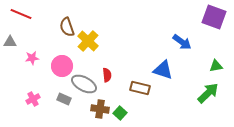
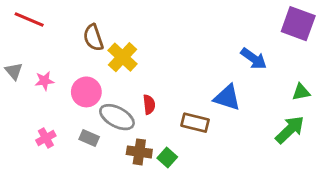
gray triangle: (10, 42) -> (14, 71), moved, turned 48

